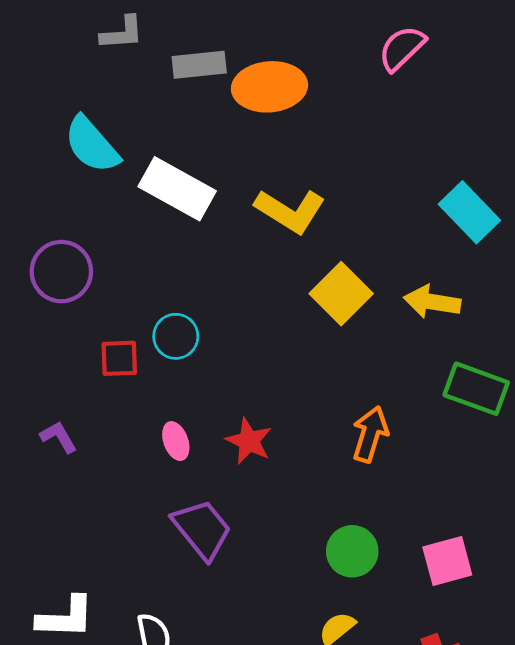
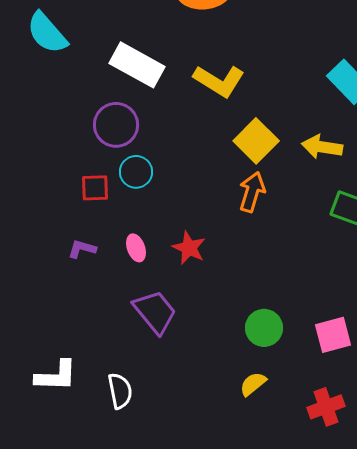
cyan semicircle: (92, 145) -> (47, 33), moved
purple circle: (61, 272) -> (116, 125), moved
orange arrow: (370, 434) -> (252, 192), moved
purple L-shape: (59, 437) -> (82, 249), moved, turned -44

